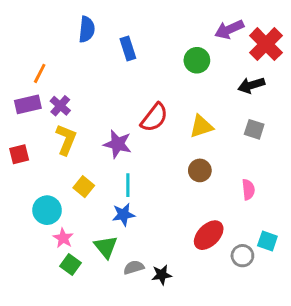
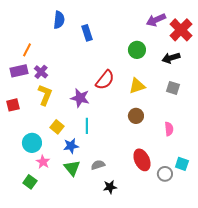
green circle: (197, 60) -> (137, 50), moved
blue star: (123, 215) -> (71, 146), moved
red ellipse: (209, 235) -> (142, 160), turned -70
green square: (71, 264) -> (30, 182), moved
gray semicircle: (134, 267) -> (98, 165), moved

